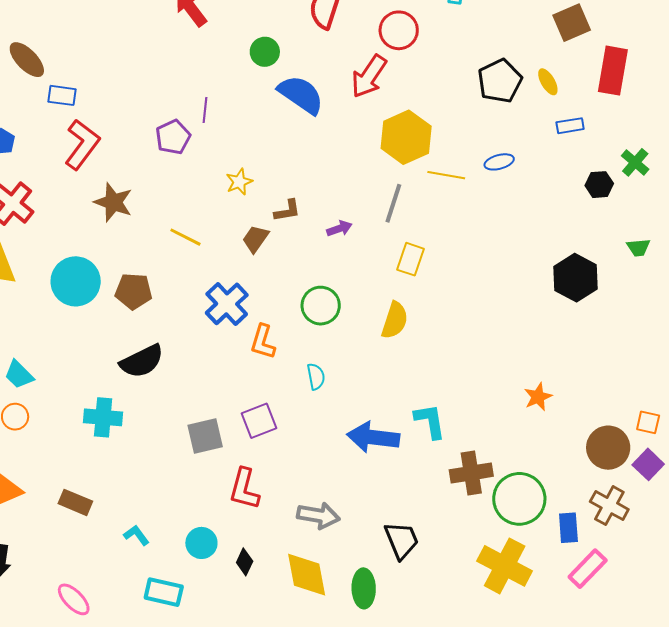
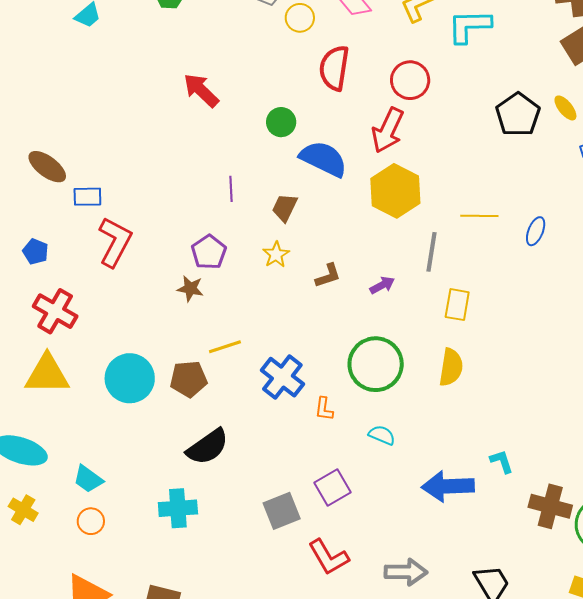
purple pentagon: (173, 137) -> (209, 252), moved
yellow hexagon: (406, 137) -> (395, 191), moved
blue ellipse: (499, 162) -> (536, 231), moved, turned -44
brown star: (113, 202) -> (190, 289), moved, size x0.7
yellow line: (185, 237) -> (225, 347), moved, turned -36
brown trapezoid: (255, 239) -> (285, 208), moved
green circle: (321, 306) -> (376, 364), size x1.4
orange L-shape: (263, 342) -> (324, 409), size x0.7
cyan semicircle: (316, 377) -> (382, 435), turned -48
cyan L-shape: (430, 421) -> (502, 461), size x0.7
brown cross: (471, 473) -> (550, 506), turned 33
red L-shape: (244, 489) -> (329, 557), turned -36

